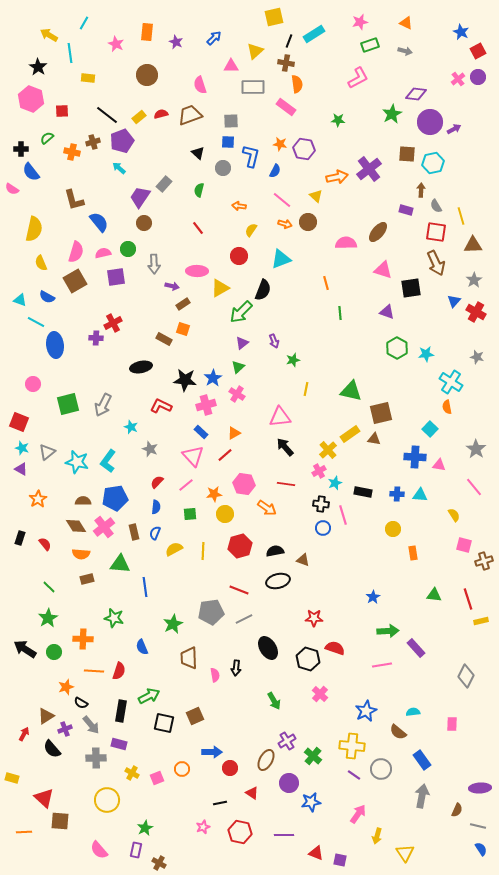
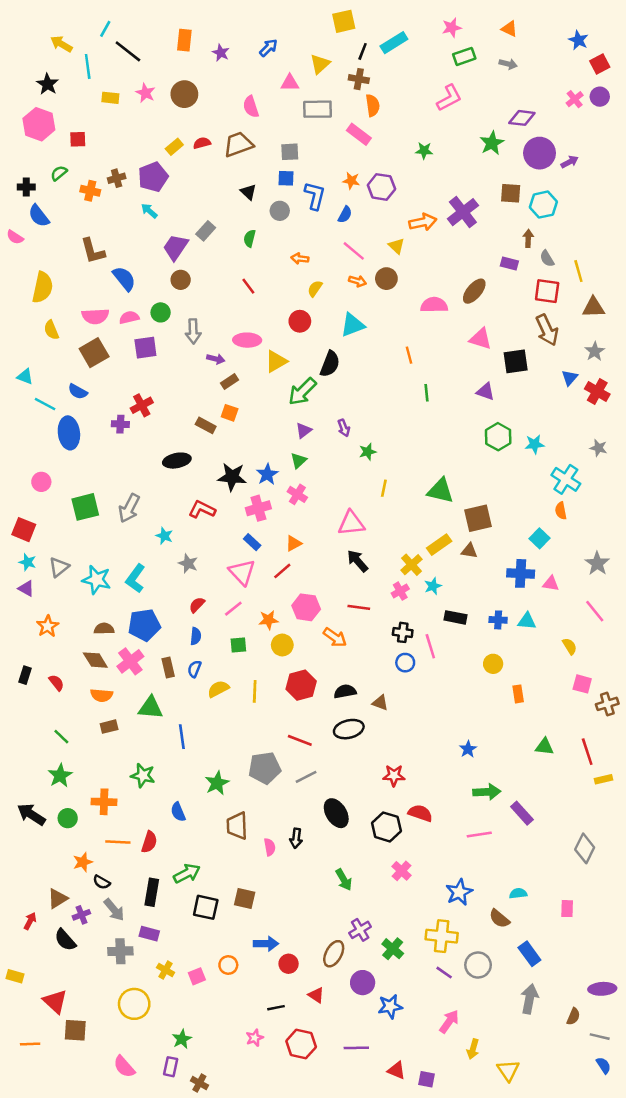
pink star: (116, 44) -> (145, 93), moved
black line: (107, 115) -> (128, 51), moved
pink semicircle: (76, 252) -> (95, 316), turned 70
blue semicircle: (47, 297) -> (78, 392), moved
cyan star: (335, 483) -> (433, 586), moved
brown square: (195, 716) -> (245, 898), turned 36

